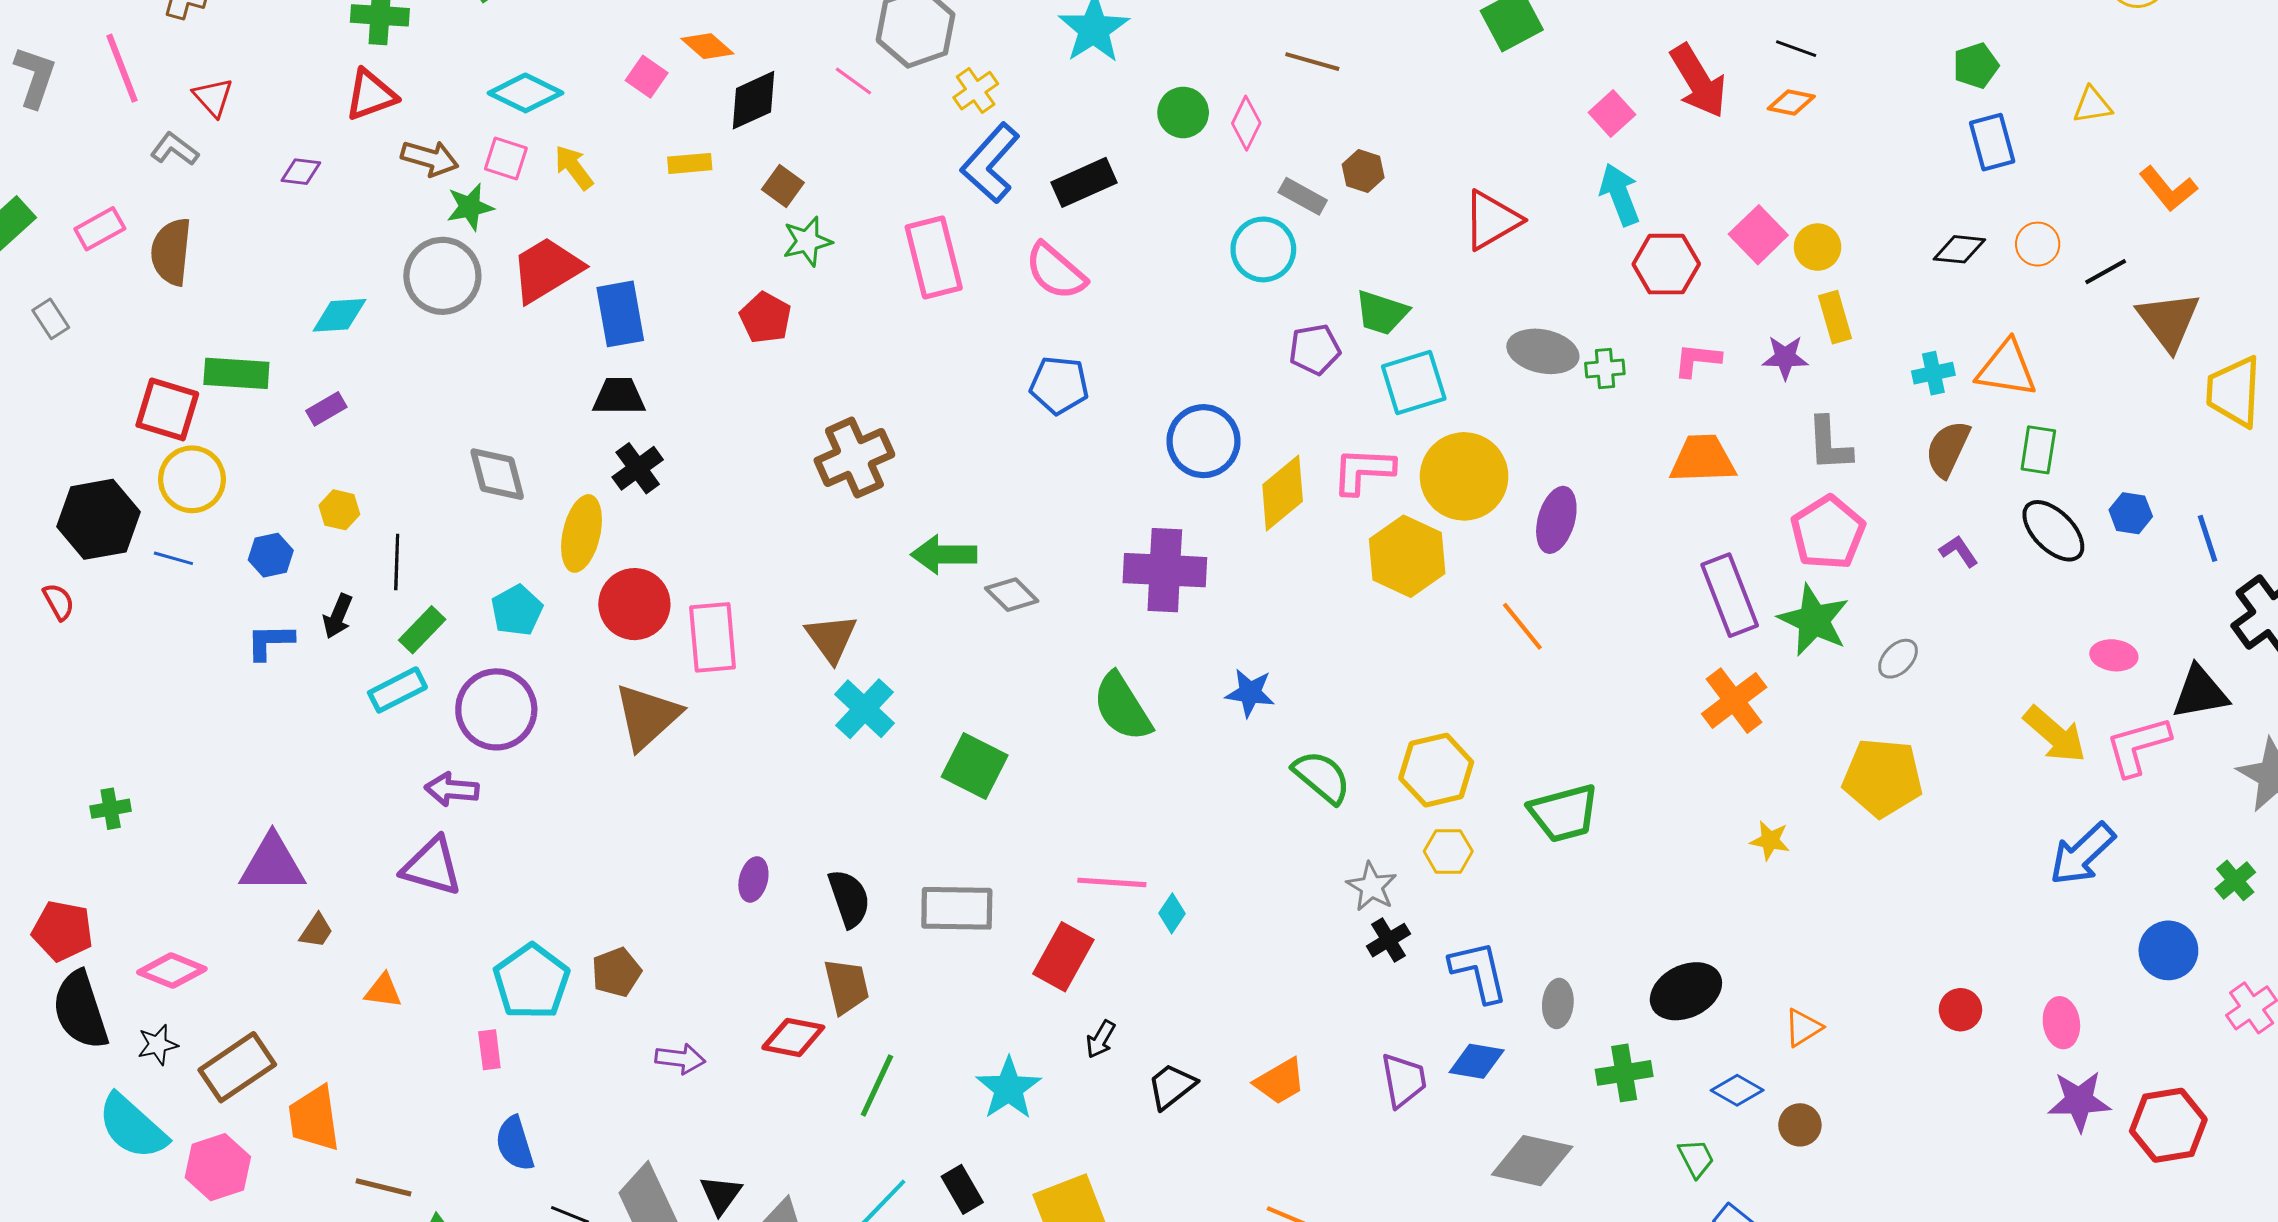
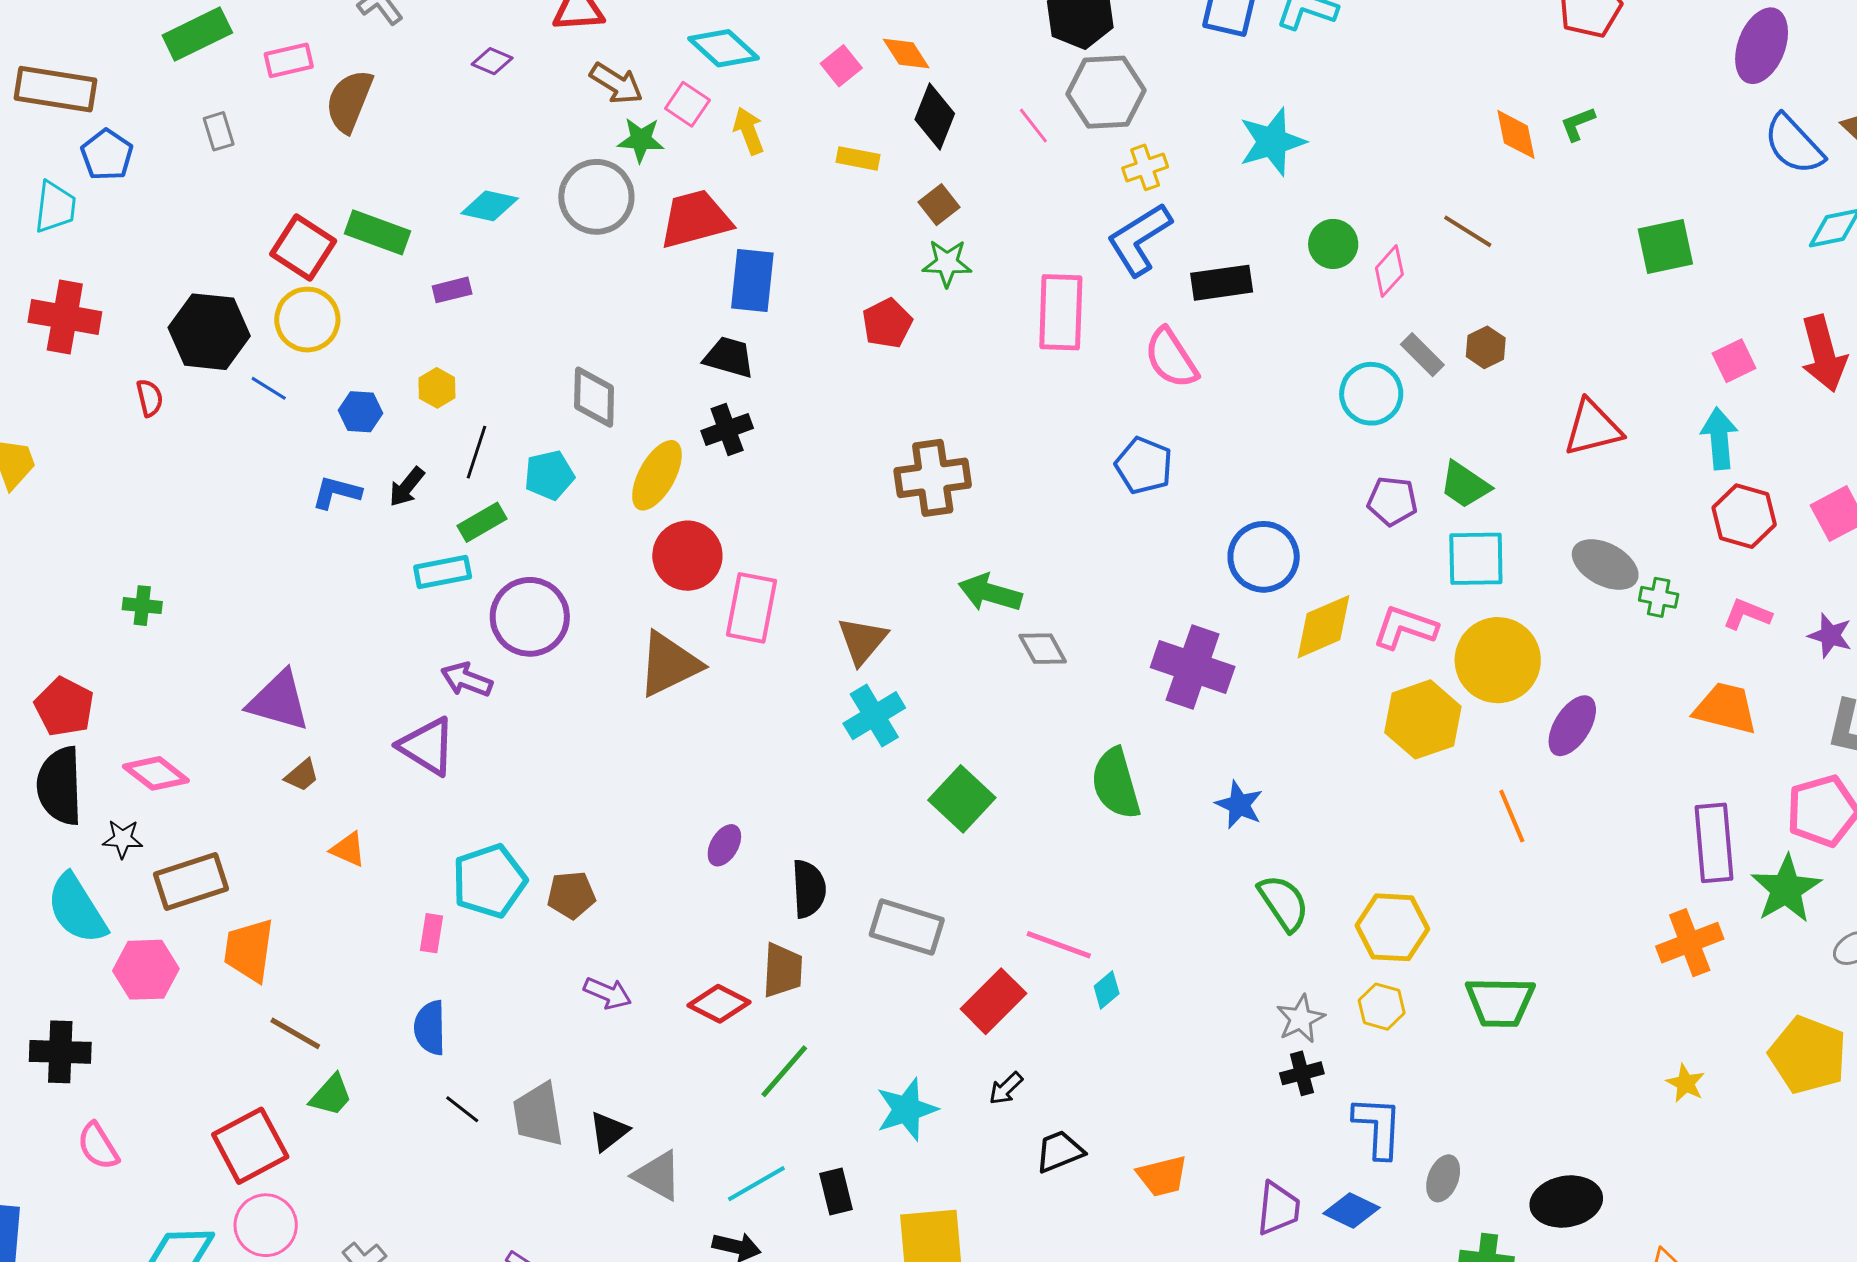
black diamond: (753, 100) -> (935, 116), turned -60
cyan pentagon: (517, 610) -> (549, 475), moved

